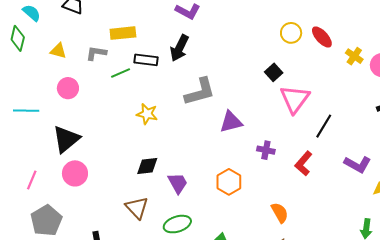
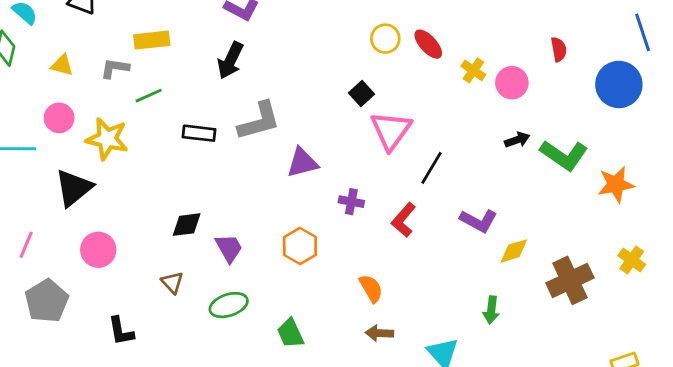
black rectangle: (146, 60) -> (199, 133), moved
pink circle: (68, 88) -> (59, 118), moved
yellow star: (147, 114) -> (107, 139), moved, size x1.4
pink circle: (75, 173) -> (98, 250), moved
brown triangle: (137, 208) -> (172, 283), size x0.7

